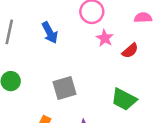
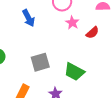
green trapezoid: (124, 99) -> (74, 72), moved

